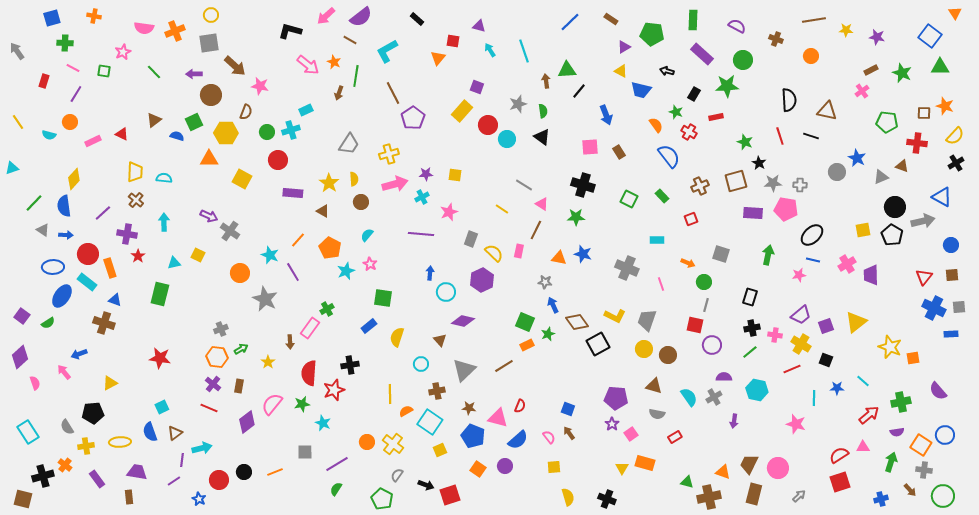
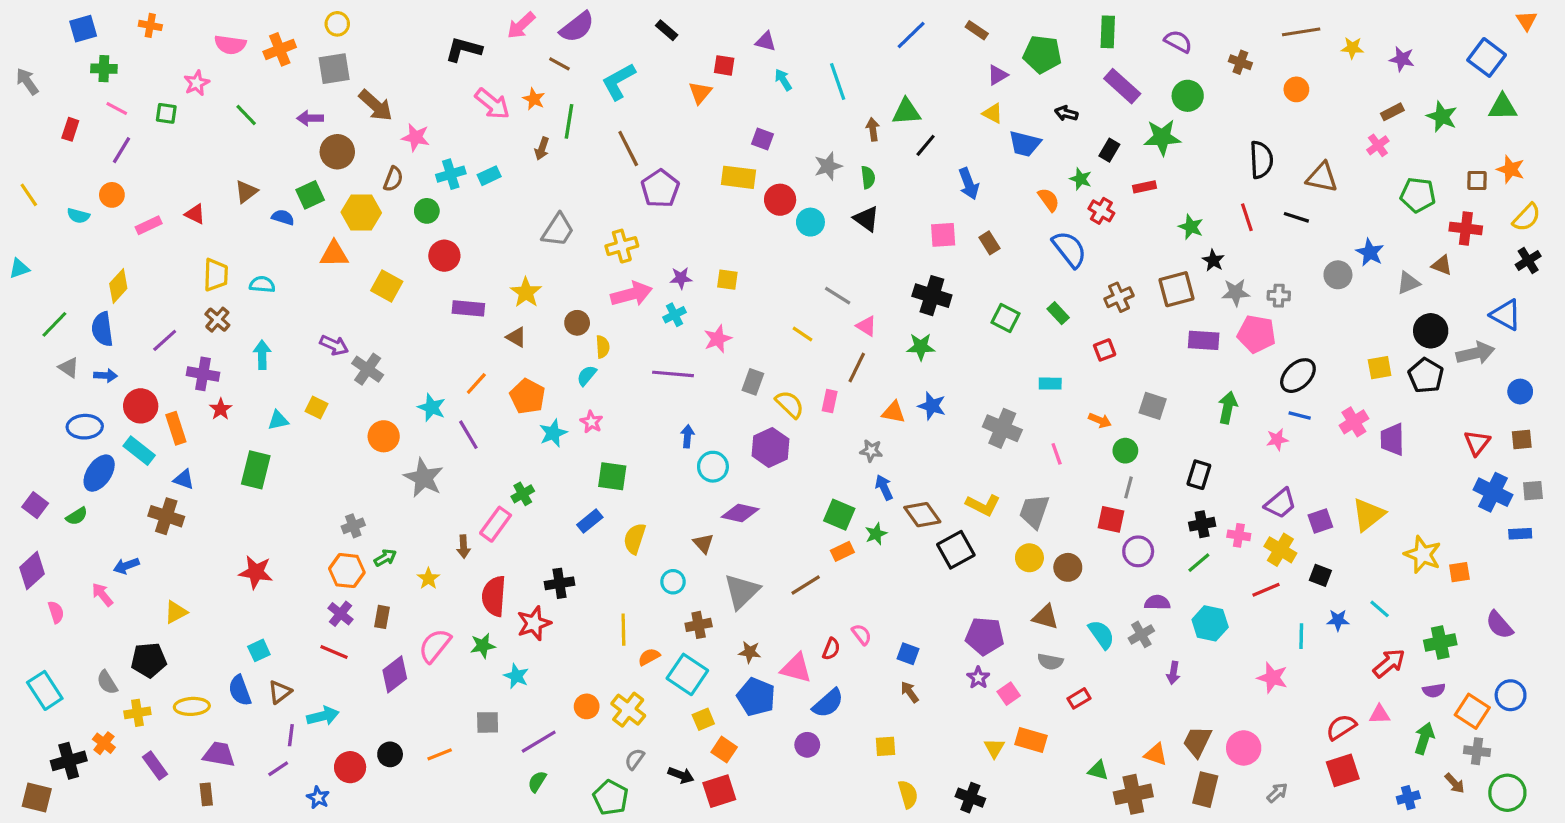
yellow rectangle: (462, 111) -> (739, 177), turned 55
cyan cross: (291, 130) -> (451, 174), moved
yellow semicircle: (354, 179) -> (603, 347), moved
pink semicircle: (549, 437) -> (862, 634), moved
orange square: (478, 469) -> (724, 750), moved

